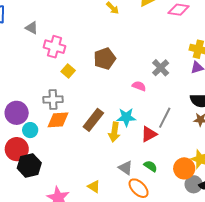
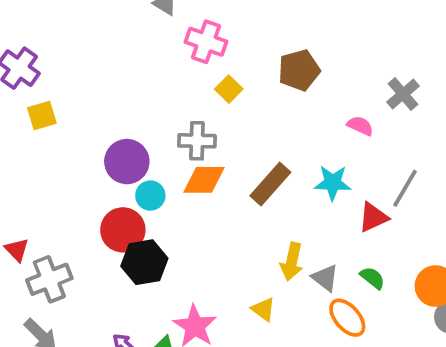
yellow arrow: (114, 132) -> (292, 262), moved

